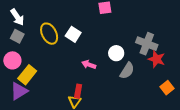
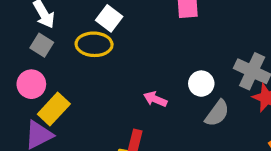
yellow ellipse: (49, 34) -> (94, 44), turned -65
white square: (73, 34) -> (109, 18), moved

